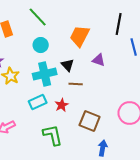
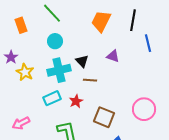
orange trapezoid: (80, 36) -> (101, 21), moved

